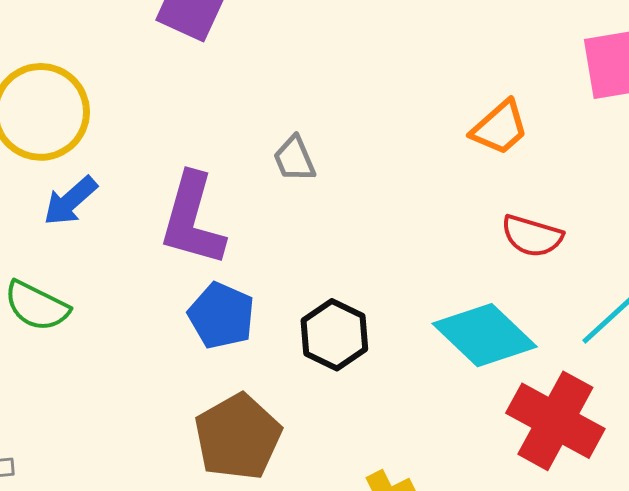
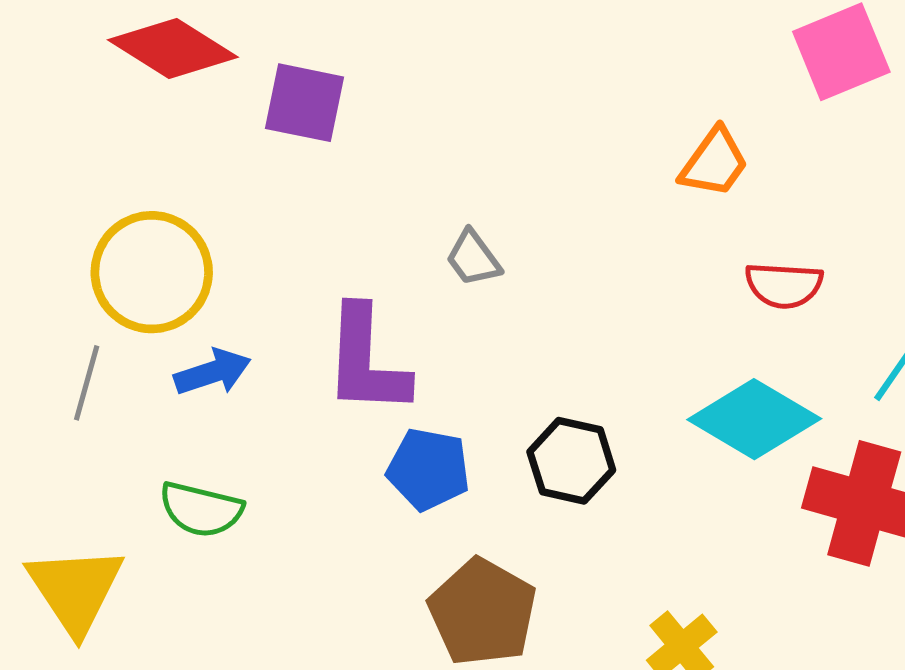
blue arrow: (70, 201) -> (213, 372), turned -144

